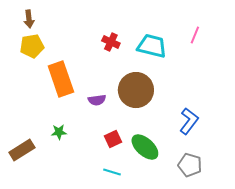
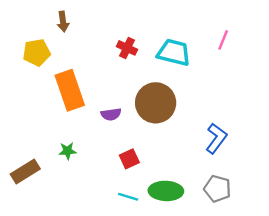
brown arrow: (29, 19) -> (63, 22), moved
green ellipse: (145, 147) -> (166, 191), moved, turned -40

